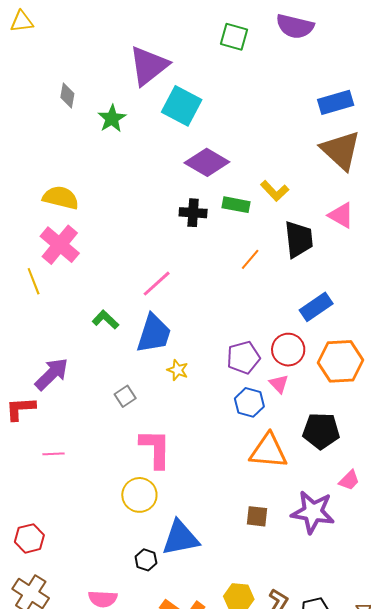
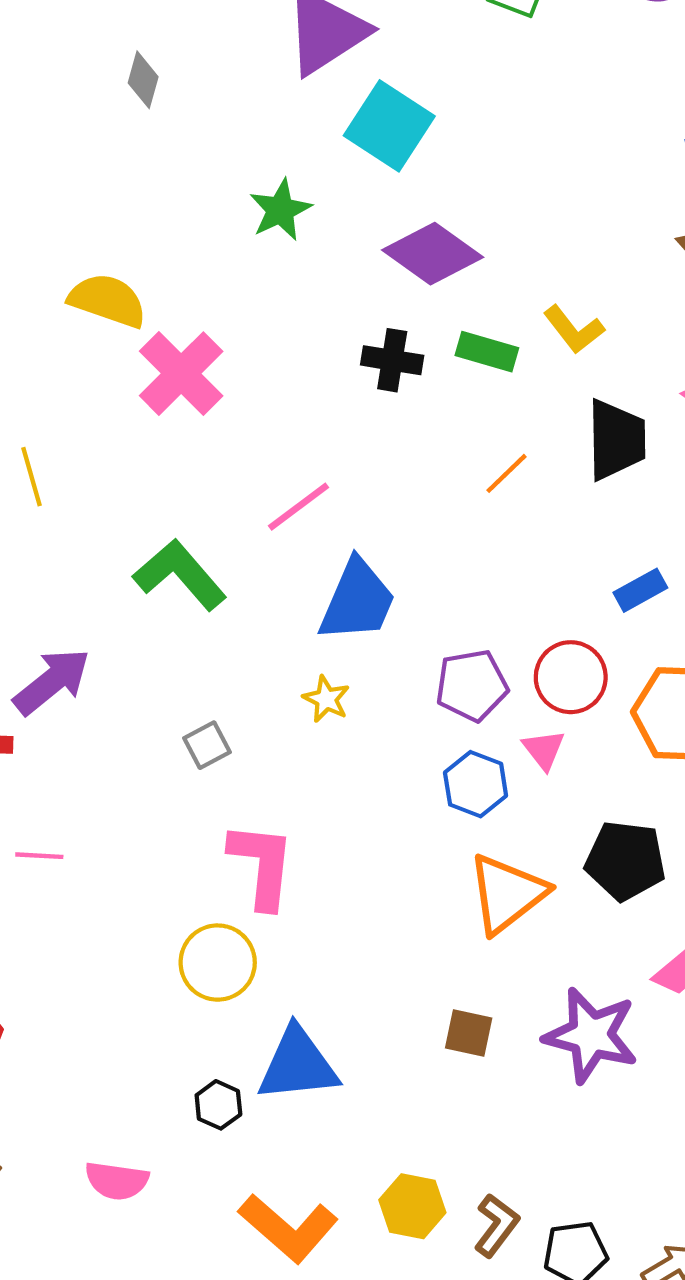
green star: (112, 118) -> (280, 210), moved
pink cross: (60, 245) -> (181, 374), moved
blue rectangle: (316, 307) -> (640, 590), size x0.7
green L-shape: (105, 320) -> (180, 575), size x1.6
blue trapezoid: (154, 334) -> (357, 601), moved
orange triangle: (268, 451) -> (507, 894), turned -48

